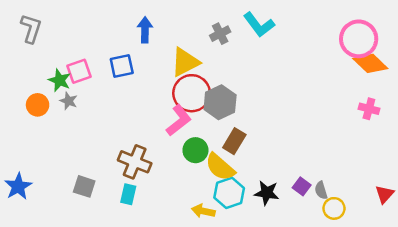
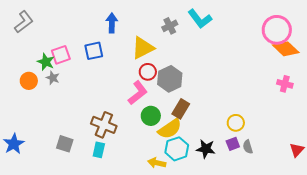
gray L-shape: (31, 28) -> (24, 22), turned 35
red circle: (192, 93) -> (148, 72), size x0.6
yellow semicircle: (220, 167) -> (170, 129), turned -75
purple square: (302, 186) -> (233, 144), turned 32
yellow circle: (334, 208) -> (236, 123), moved

